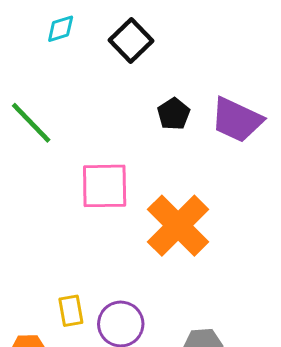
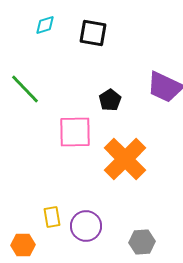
black square: (131, 41) -> (93, 33), turned -36
black pentagon: (174, 114) -> (110, 100), moved

